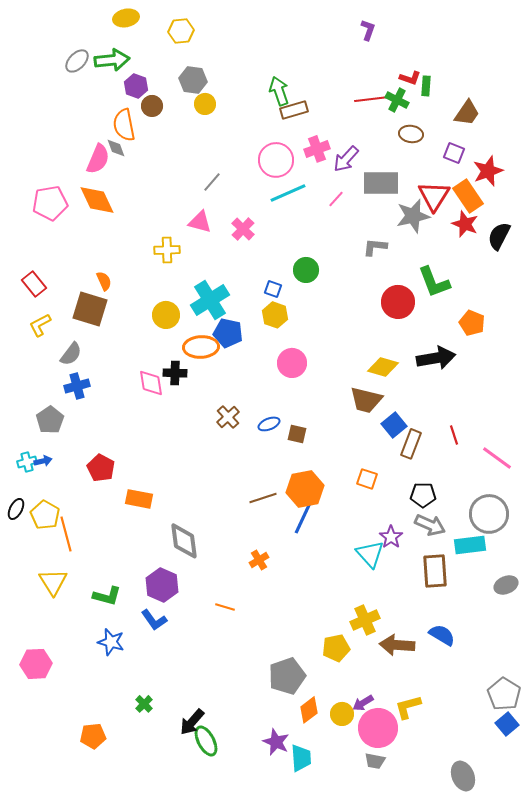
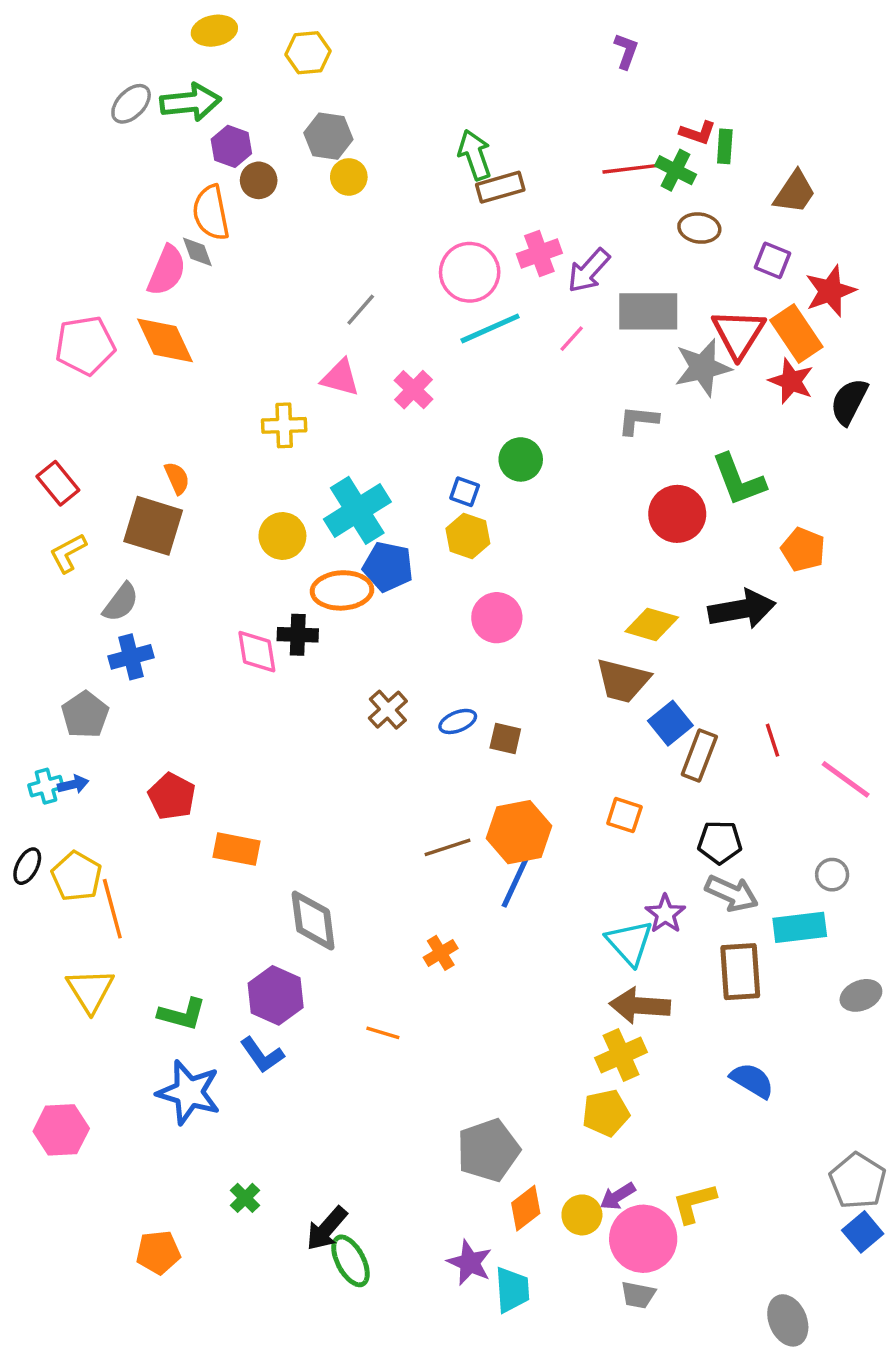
gray circle: (489, 514) -> (832, 875), size x0.5
blue star: (111, 642) -> (189, 1092), size x1.4
brown arrow: (397, 645) -> (640, 1006), moved
yellow pentagon: (336, 648) -> (606, 1113), moved

